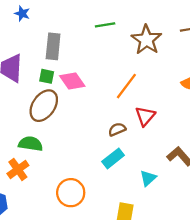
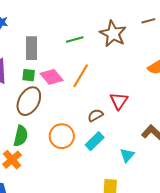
green line: (105, 25) -> (75, 40), moved
orange line: (126, 86) -> (81, 76), moved
green semicircle: (31, 144) -> (21, 136), turned 100
orange circle: (71, 193) -> (62, 136), moved

